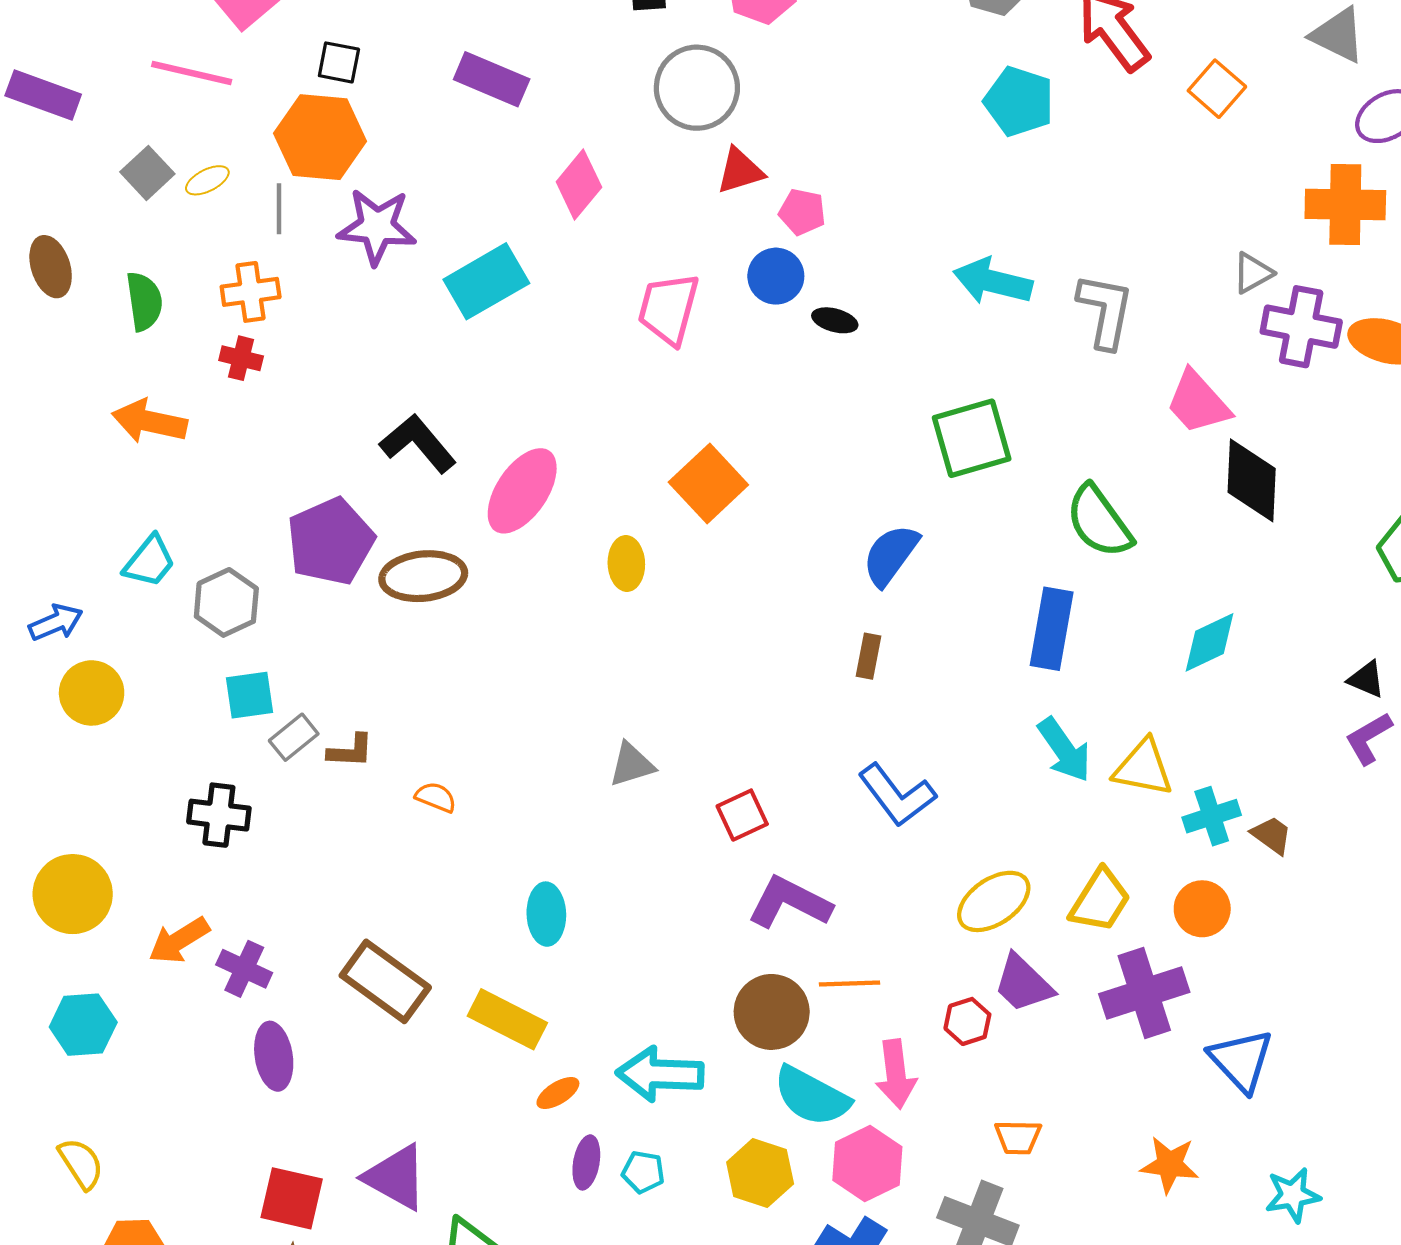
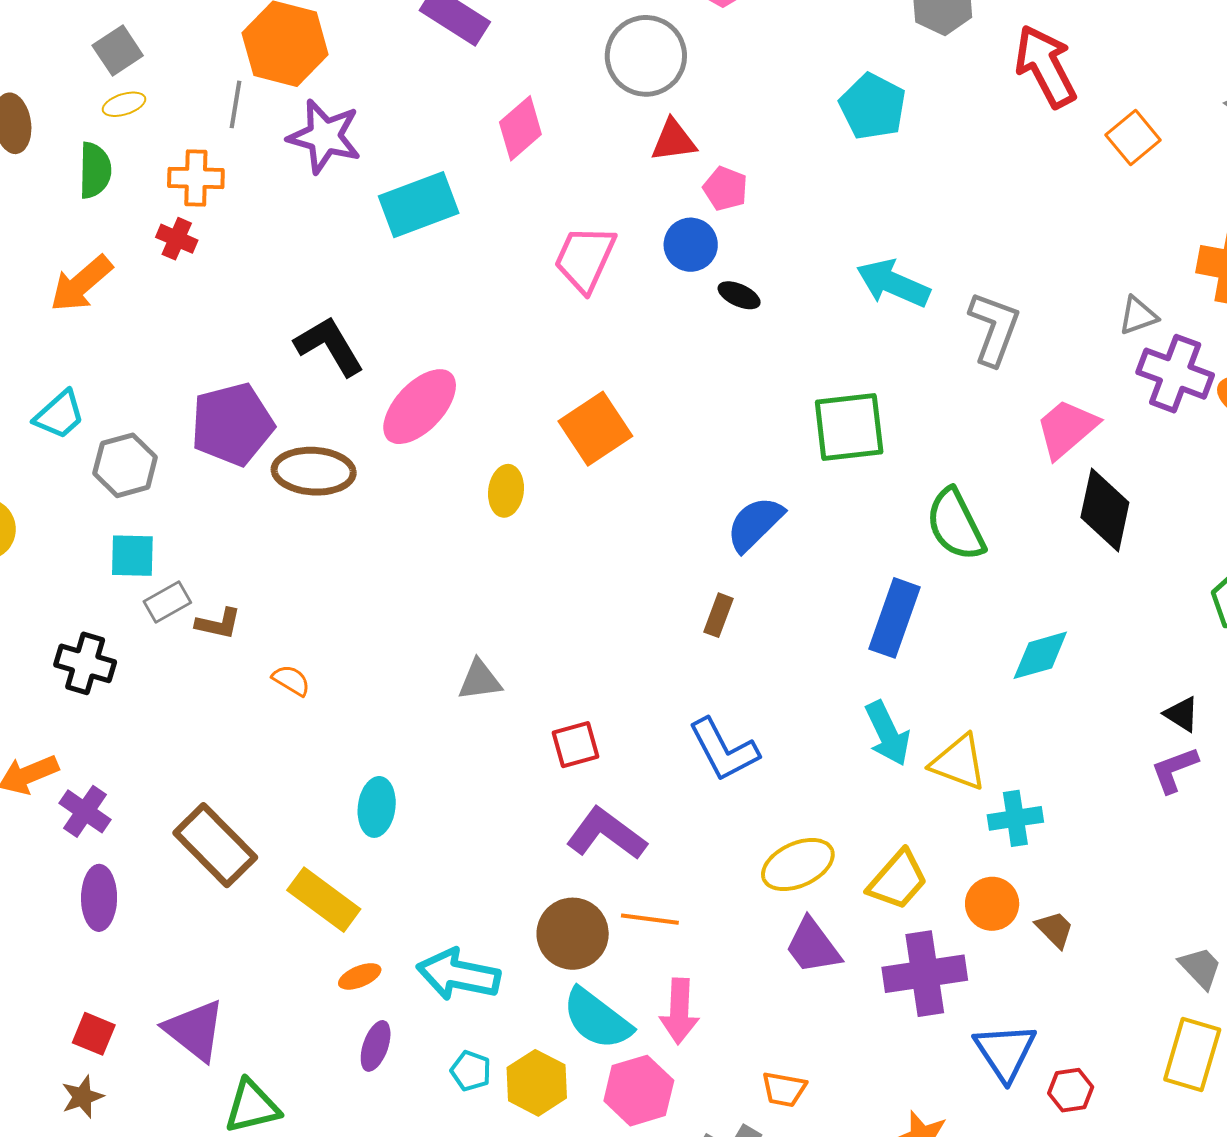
cyan pentagon: (1019, 101) -> (873, 107), moved
yellow ellipse: (207, 180) -> (124, 104), moved
pink trapezoid: (1198, 402) -> (1067, 429), turned 82
orange arrow: (149, 421) -> (81, 284), turned -62
brown trapezoid: (1272, 835) -> (1055, 929), moved
red hexagon: (967, 1021) -> (1071, 1090), moved
cyan pentagon: (643, 1172) -> (471, 1071), moved
red square: (292, 1198) -> (94, 1034), size x0.7

